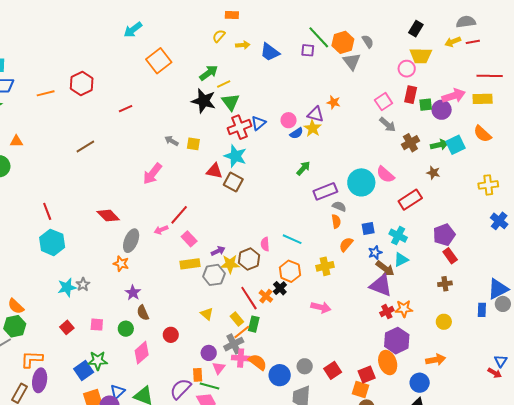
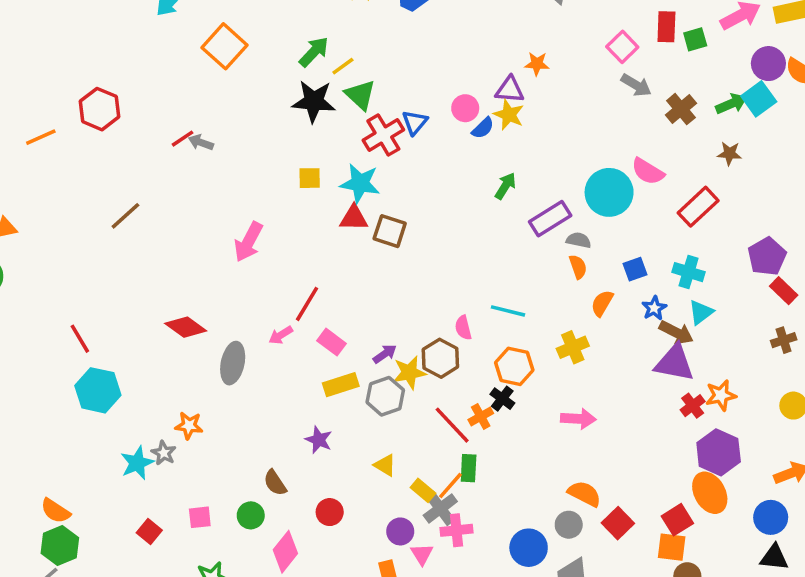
purple circle: (442, 110) -> (768, 64), moved
gray arrow: (171, 141) -> (201, 142), moved
cyan star: (235, 156) -> (360, 183), moved
orange star: (121, 264) -> (189, 426), moved
purple star: (133, 293) -> (319, 440), moved
orange cross: (266, 296) -> (481, 417), turned 32
yellow rectangle: (237, 319) -> (423, 490), moved
orange semicircle: (258, 362) -> (584, 494), moved

